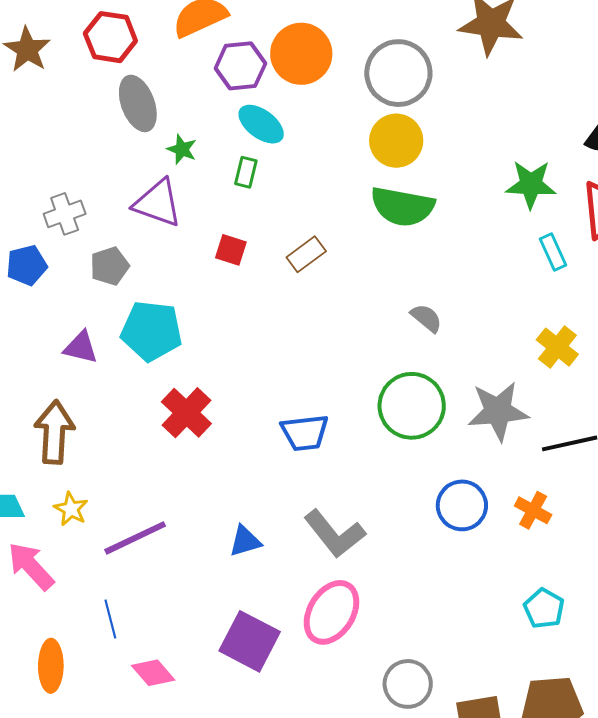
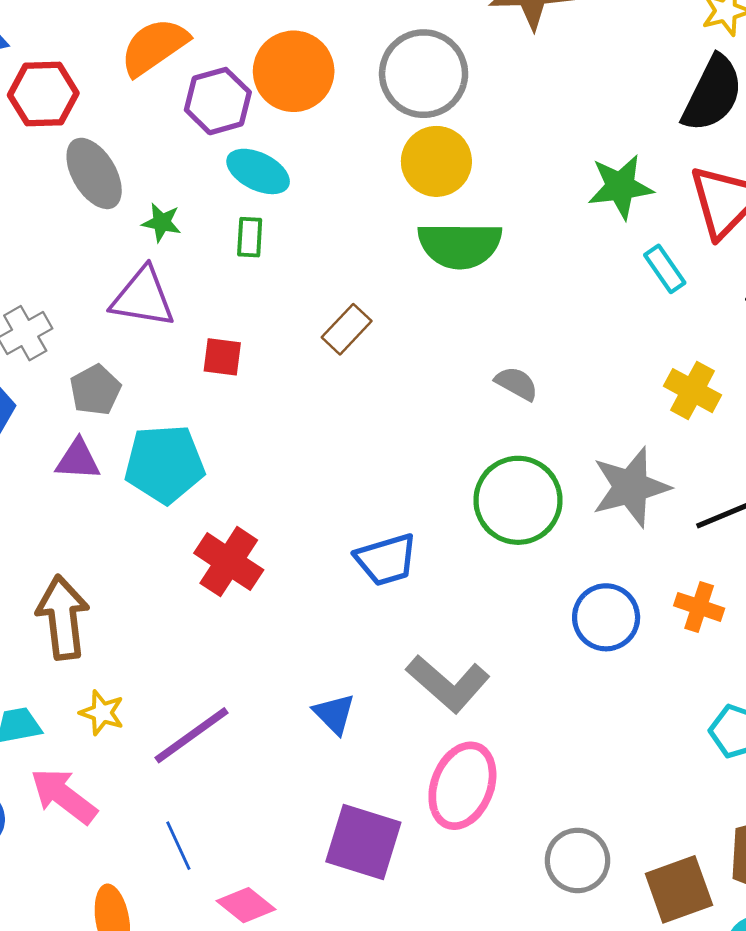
red square: (231, 250) -> (222, 357), moved
purple triangle: (81, 347) -> (78, 460), moved
blue triangle: (245, 541) -> (334, 714), turned -48

